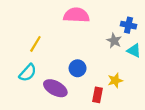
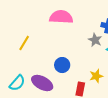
cyan semicircle: (28, 73) -> (17, 83), moved

